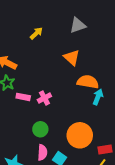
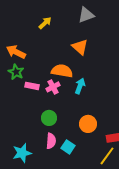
orange semicircle: (88, 82) -> (62, 71), moved
cyan arrow: (98, 97) -> (80, 86), moved
orange circle: (80, 135) -> (88, 124), size x0.7

